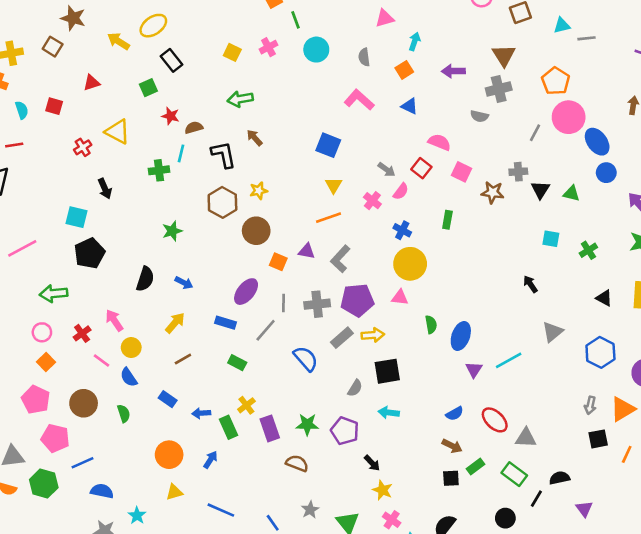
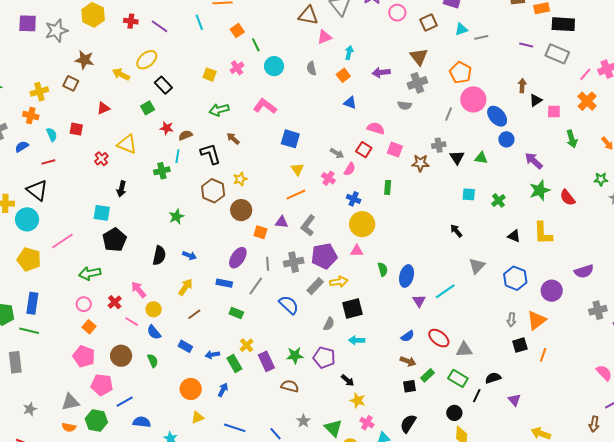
pink L-shape: (359, 100) -> (265, 106), moved
black arrow: (105, 189) -> (121, 189), turned 42

